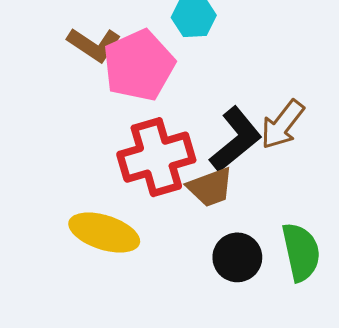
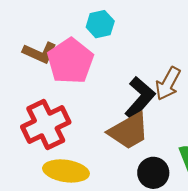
red cross: (156, 157) -> (46, 125), moved
brown trapezoid: (210, 187) -> (129, 131), size x1.4

